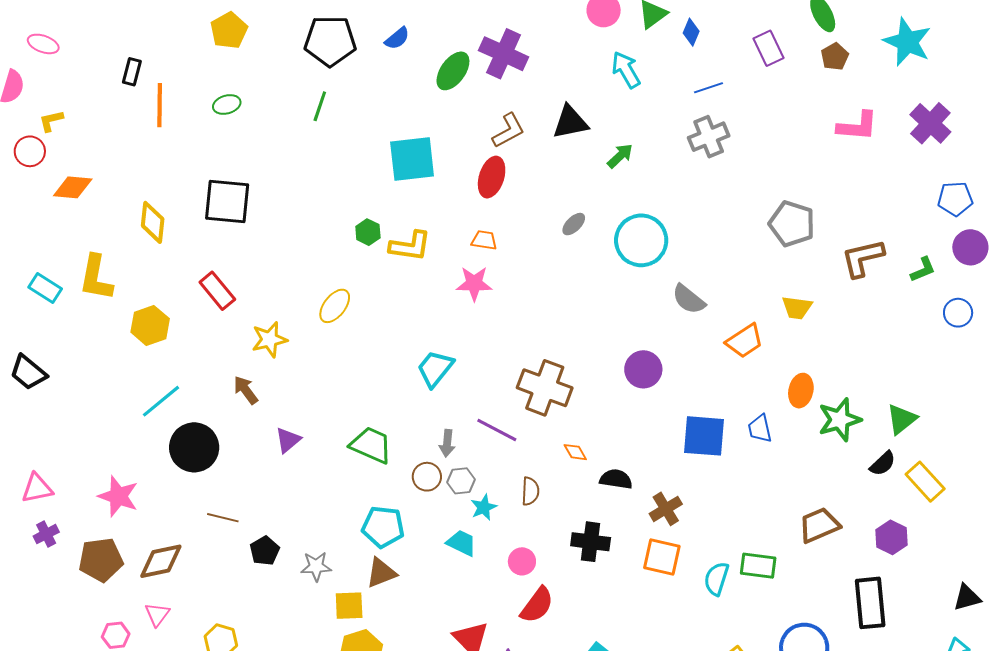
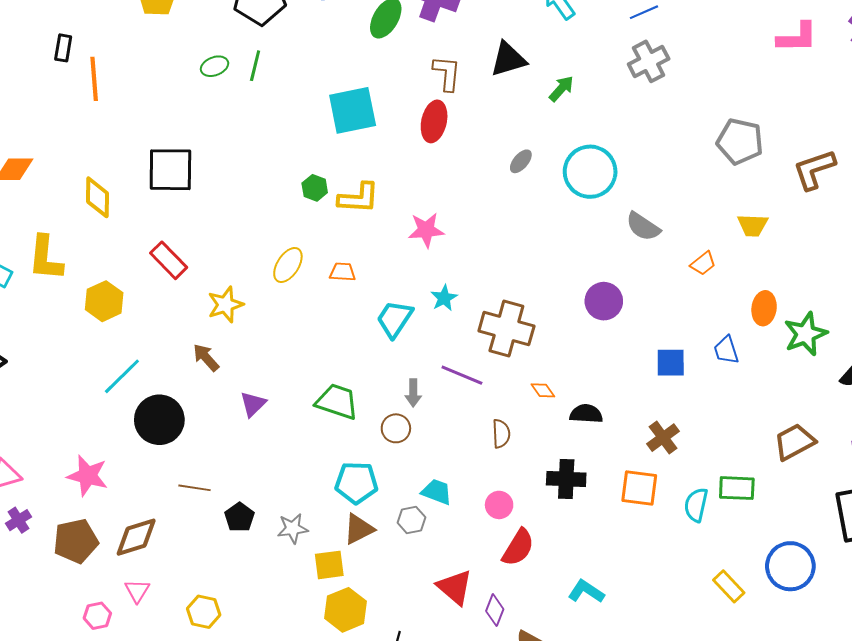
green ellipse: (227, 104) -> (215, 66), moved
brown L-shape: (508, 131) -> (447, 73), turned -51
orange trapezoid: (484, 240) -> (343, 272), moved
orange trapezoid: (745, 341) -> (703, 263), size x0.7
blue square: (704, 436) -> (671, 363), size x0.7
gray hexagon: (461, 481) -> (411, 520), moved
cyan star: (484, 507) -> (444, 298), moved
brown cross: (666, 509) -> (663, 438), moved

